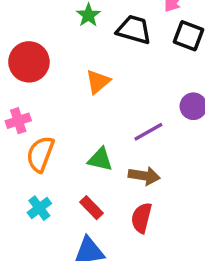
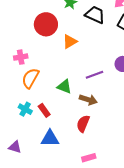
red circle: (29, 62) -> (46, 24), moved
cyan cross: (39, 208) -> (25, 109), turned -32
red rectangle: (91, 208) -> (44, 110), moved

